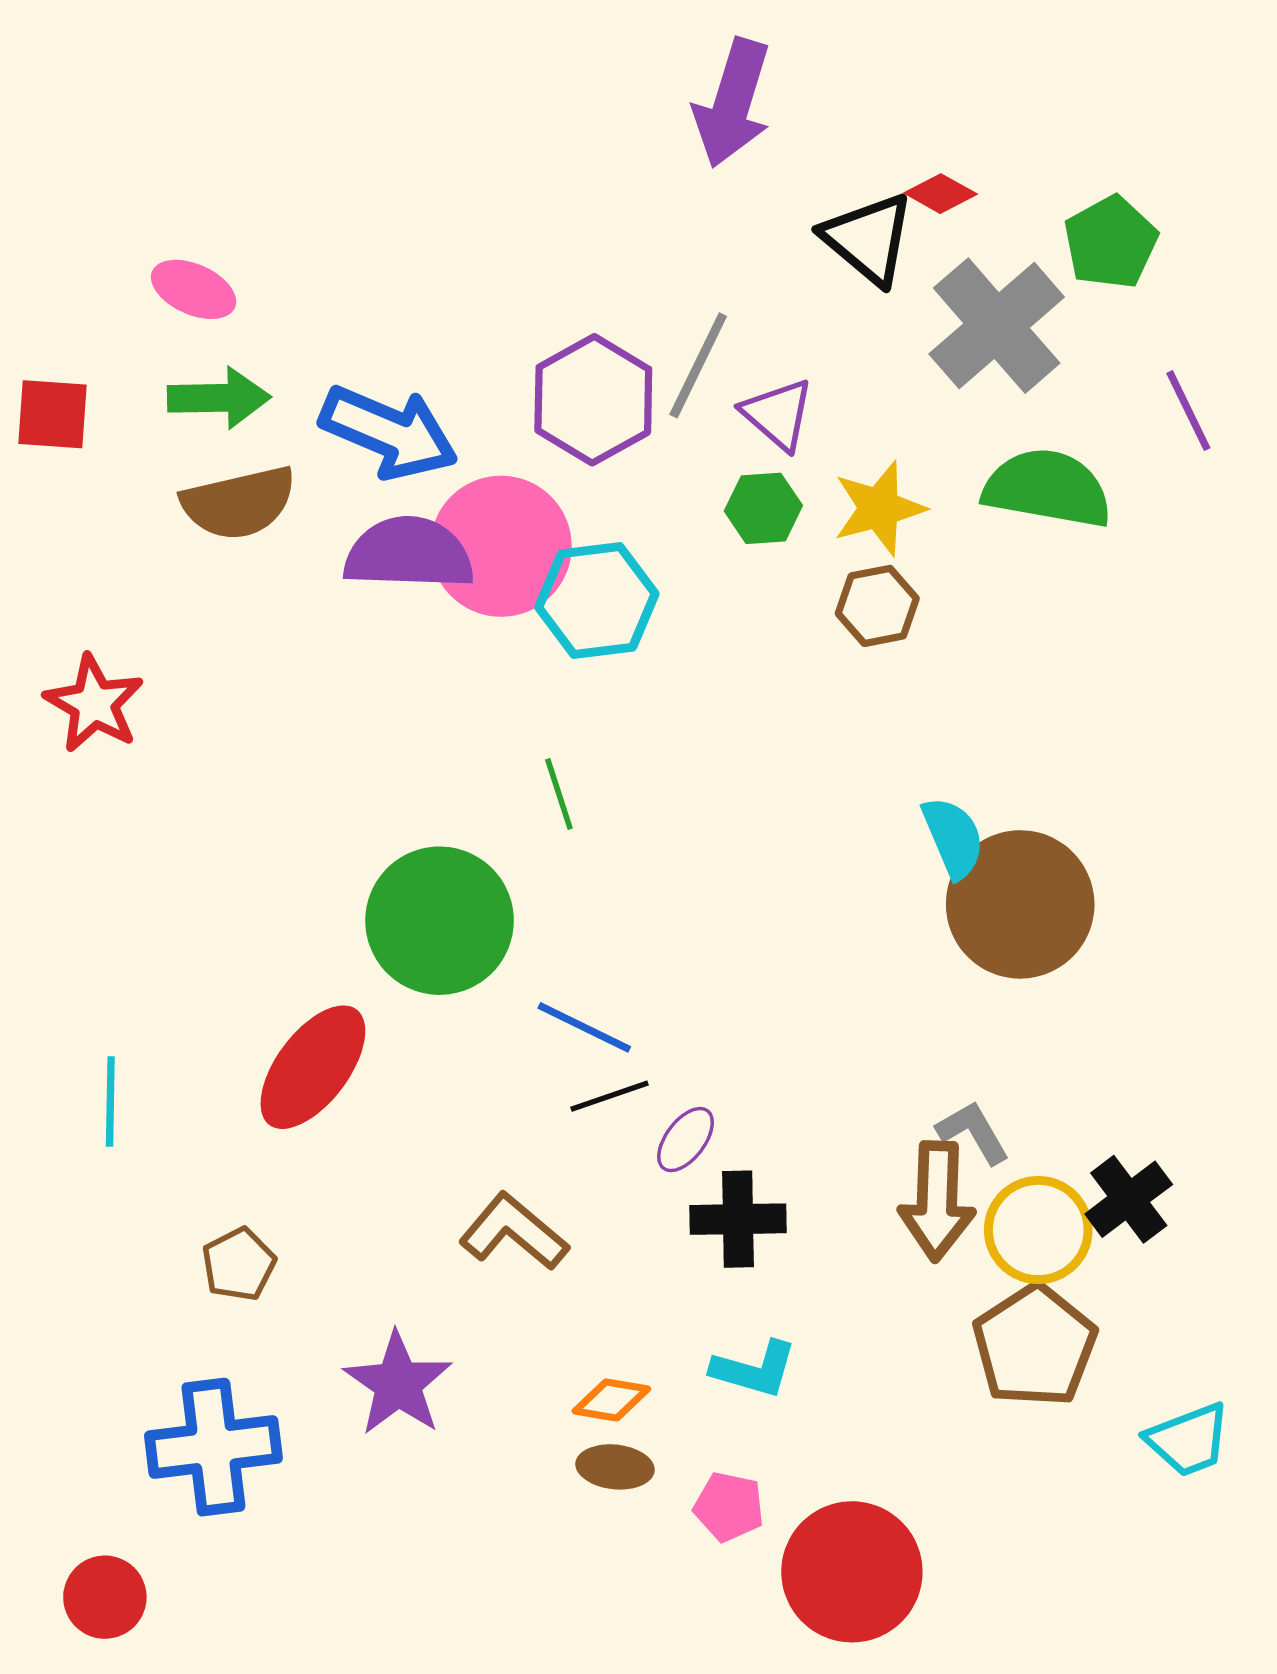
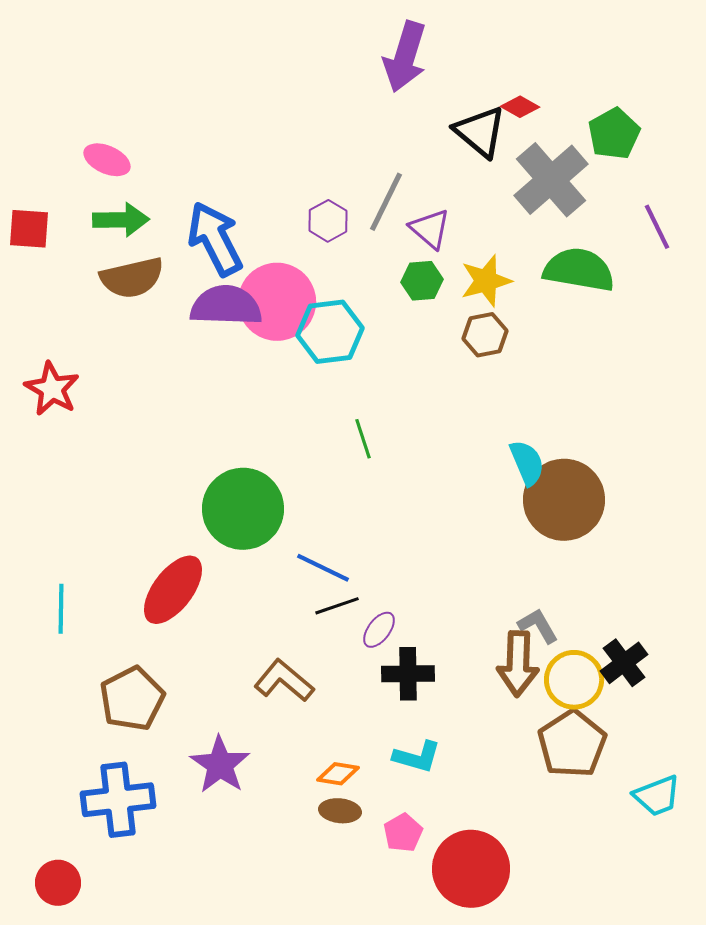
purple hexagon: (593, 400) -> (328, 221), size x0.6
blue arrow: (389, 432) -> (215, 239), turned -140
green line: (559, 794) -> (363, 439), moved
brown pentagon: (239, 1264) -> (132, 699), size x1.6
pink pentagon: (729, 1507) -> (403, 833), turned 30

